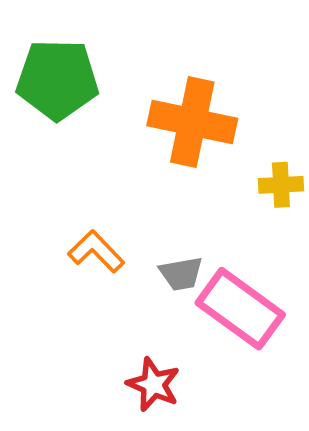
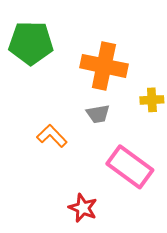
gray trapezoid: (181, 274) -> (98, 114), moved

